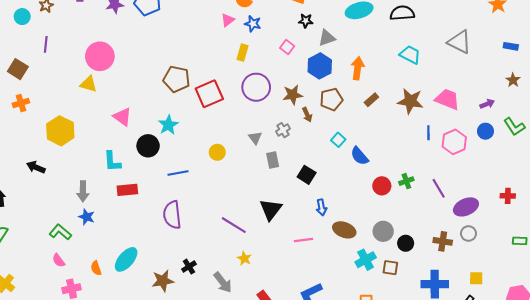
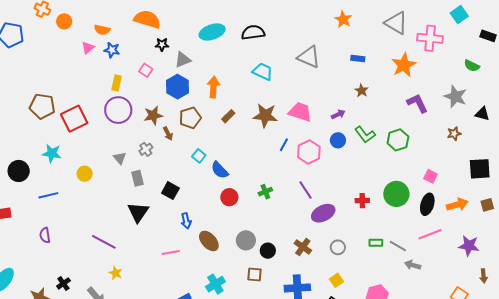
yellow rectangle: (243, 53) -> (117, 83), moved
cyan star: (168, 125) -> (52, 153), moved, turned -30
blue line: (428, 133) -> (284, 145), turned 32
red circle: (382, 186) -> (229, 197), moved
purple line: (439, 188) -> (305, 190), moved
black triangle: (271, 209) -> (138, 212), moved
purple semicircle: (172, 215) -> (45, 235), size x0.6
brown ellipse: (344, 230) -> (209, 241), turned 30
gray circle: (468, 233) -> (338, 247), moved
brown cross: (443, 241) -> (303, 247), turned 30
cyan cross: (366, 260) -> (215, 284), moved
yellow square: (476, 278) -> (336, 280), turned -32

